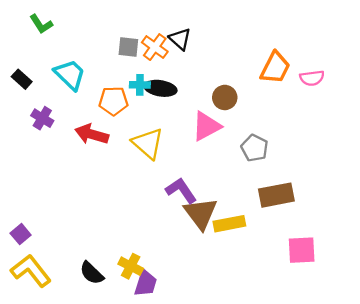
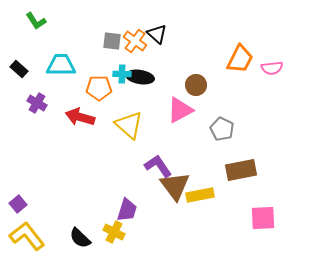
cyan trapezoid: (70, 75) -> (61, 65), turned -44
purple trapezoid: (146, 283) -> (127, 210), moved

